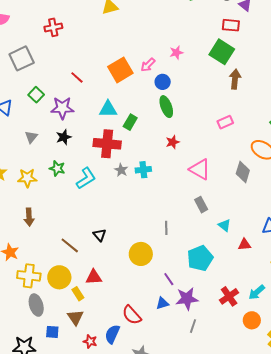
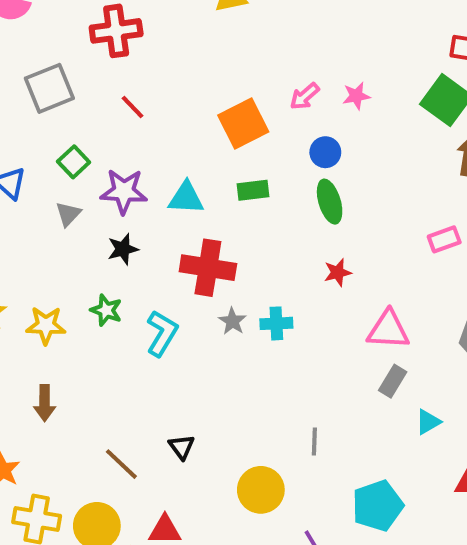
red cross: (53, 27) -> (116, 31), size x1.4
pink arrow: (148, 65) -> (305, 96), moved
red line: (77, 77) -> (133, 107), moved
cyan triangle: (108, 109) -> (186, 198), moved
green rectangle: (130, 122) -> (253, 190), moved, turned 49
gray triangle: (31, 137) -> (68, 214), moved
pink triangle: (200, 169) -> (388, 330), turned -30
cyan L-shape: (86, 178) -> (162, 333), turned -30
gray rectangle: (201, 205) -> (393, 381), moved, turned 56
cyan triangle: (224, 225) -> (428, 422), moved, turned 48

